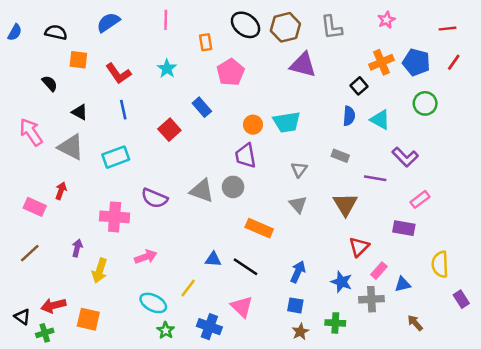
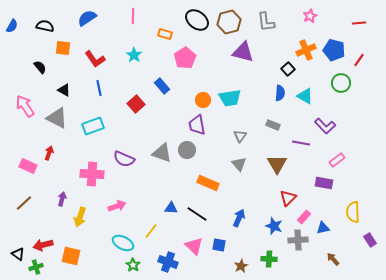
orange rectangle: (206, 42) -> (165, 34), turned -64
red line: (454, 62) -> (359, 60), moved
blue square: (295, 305) -> (219, 245), moved

